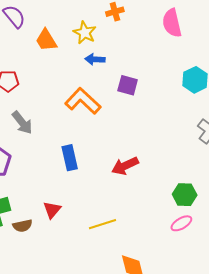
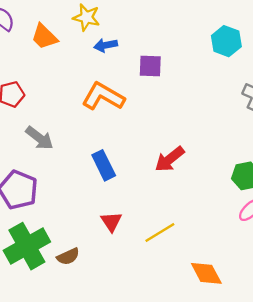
red triangle: (52, 210) -> (111, 222), moved

